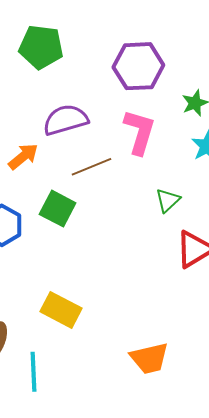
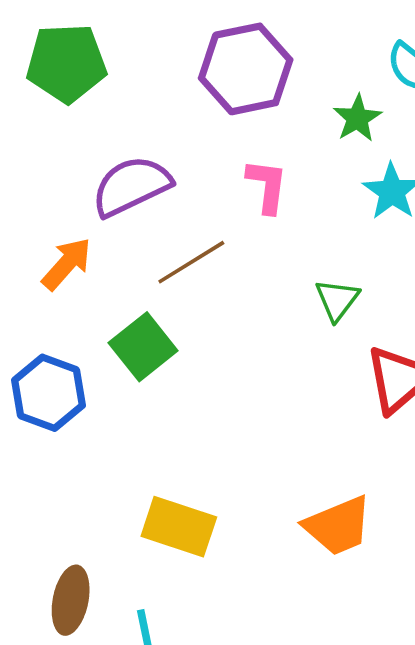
pink L-shape: (140, 132) -> (267, 186), size x0.7
green square: (58, 209) -> (143, 347), turned 33
orange trapezoid: (149, 358) -> (338, 526), moved

